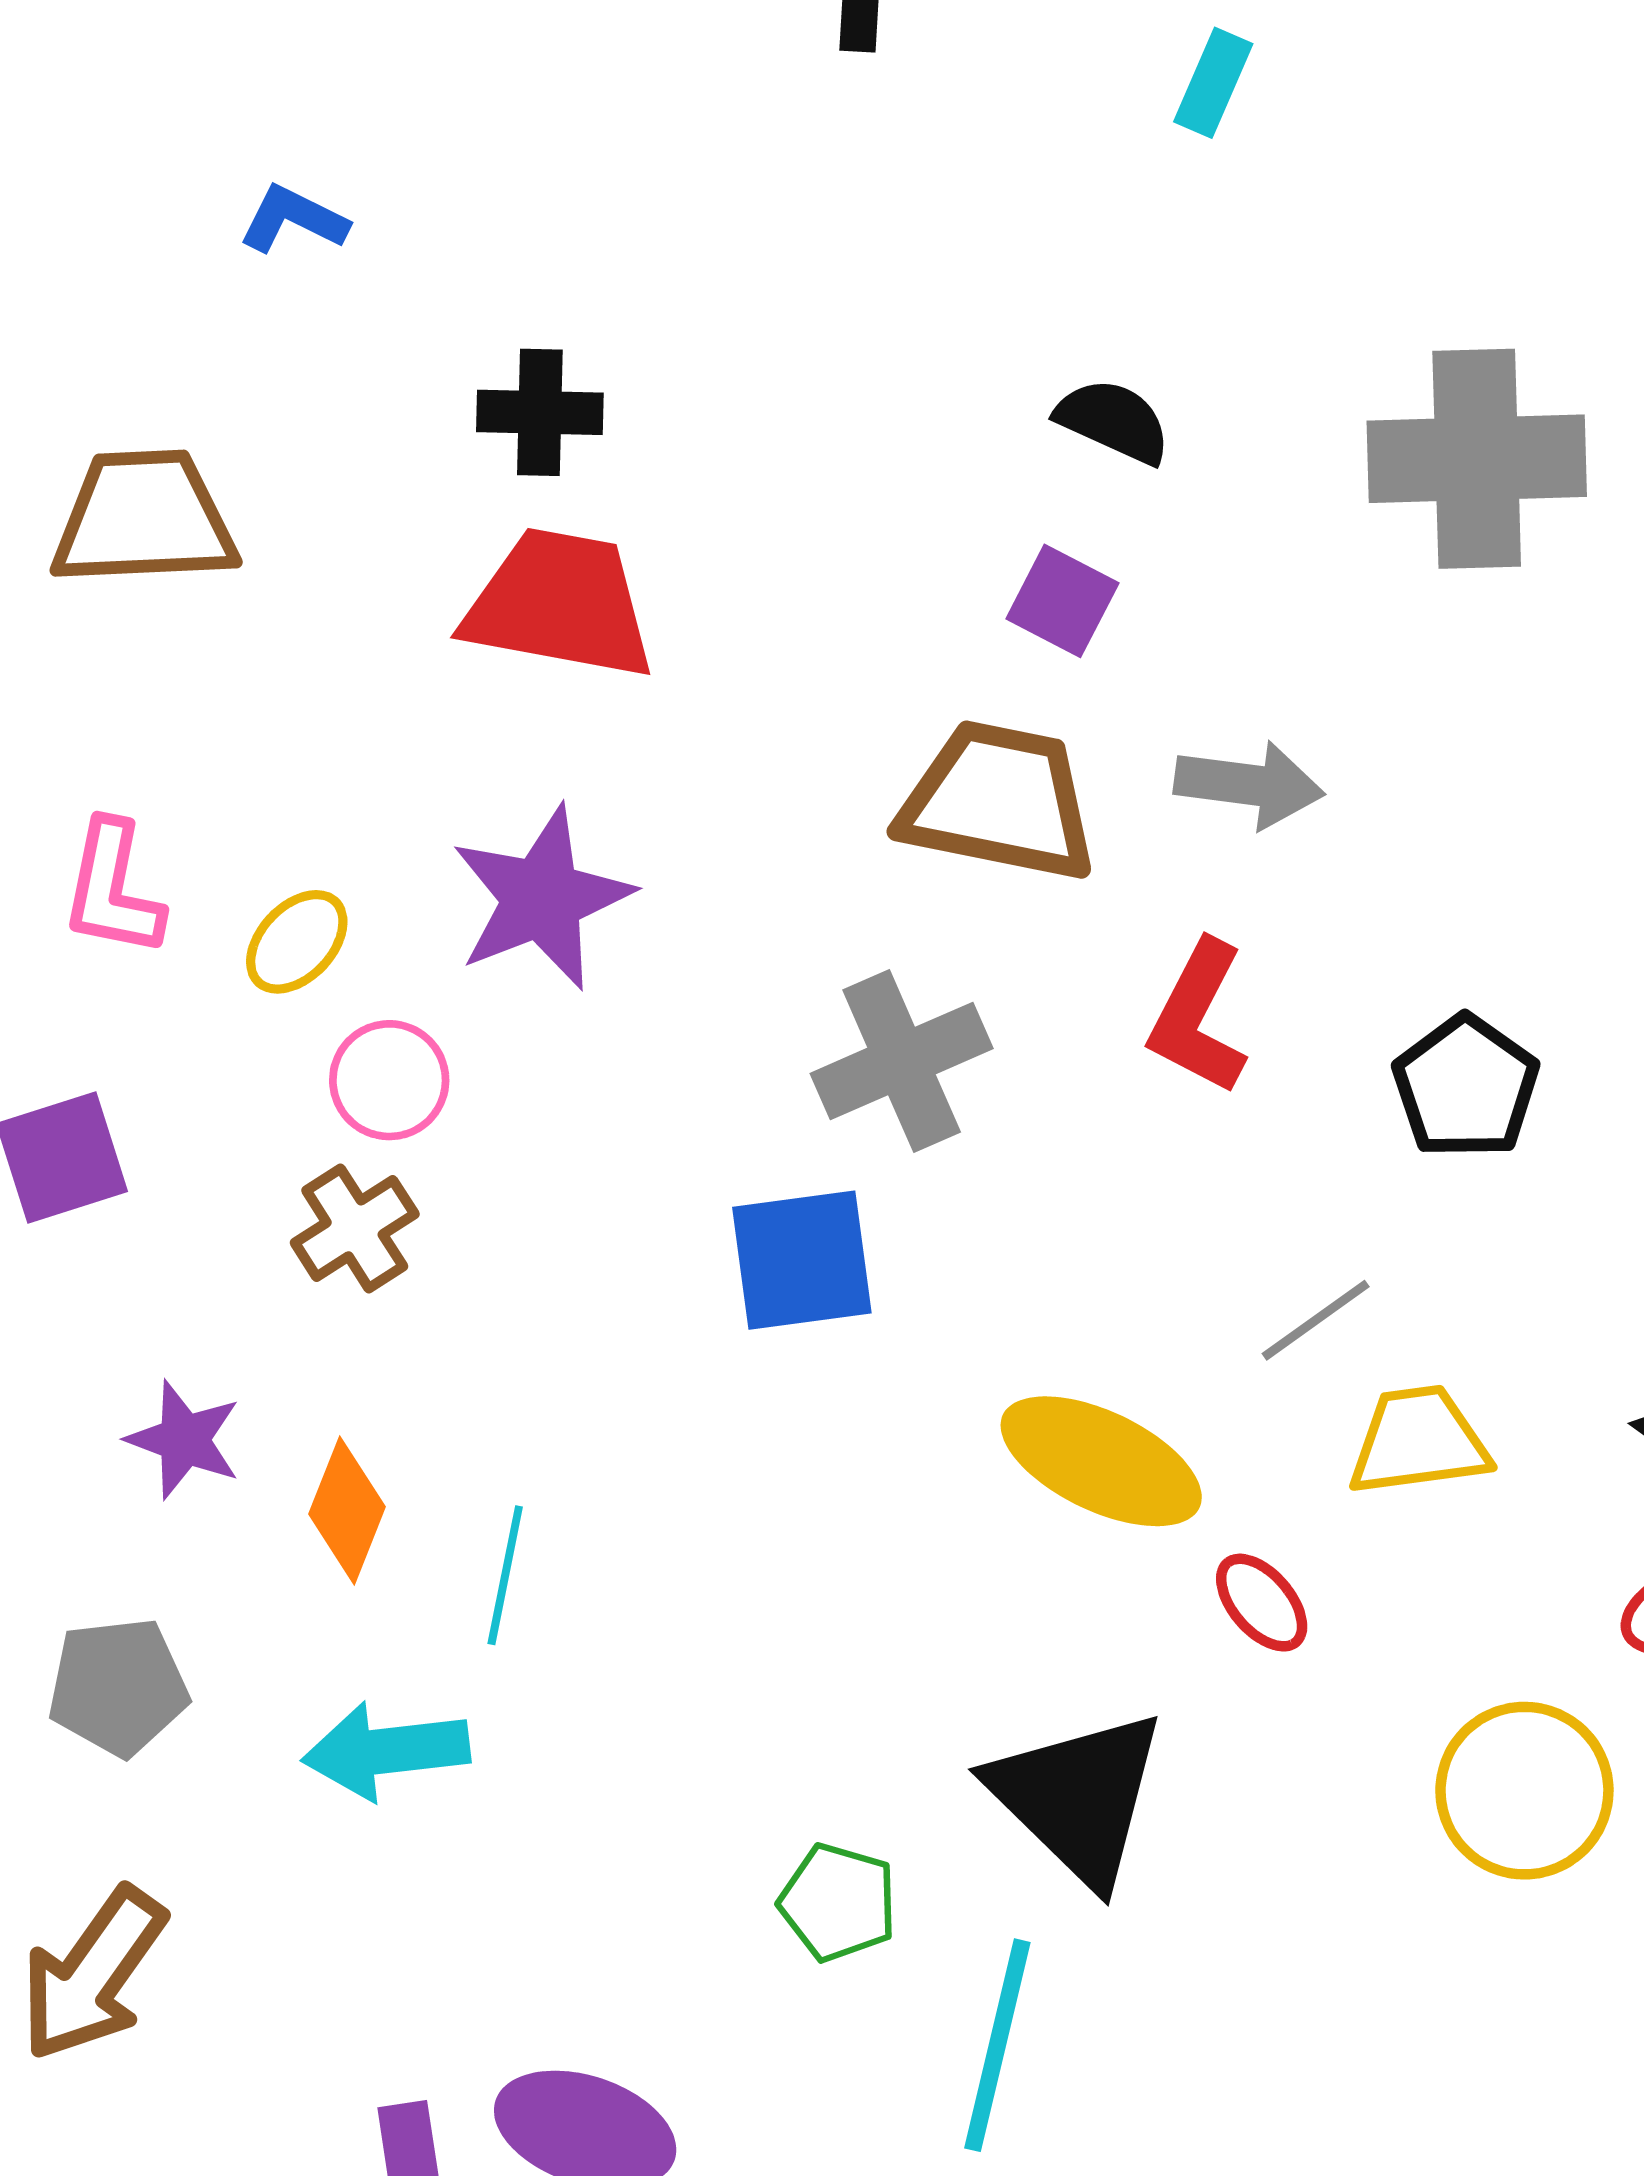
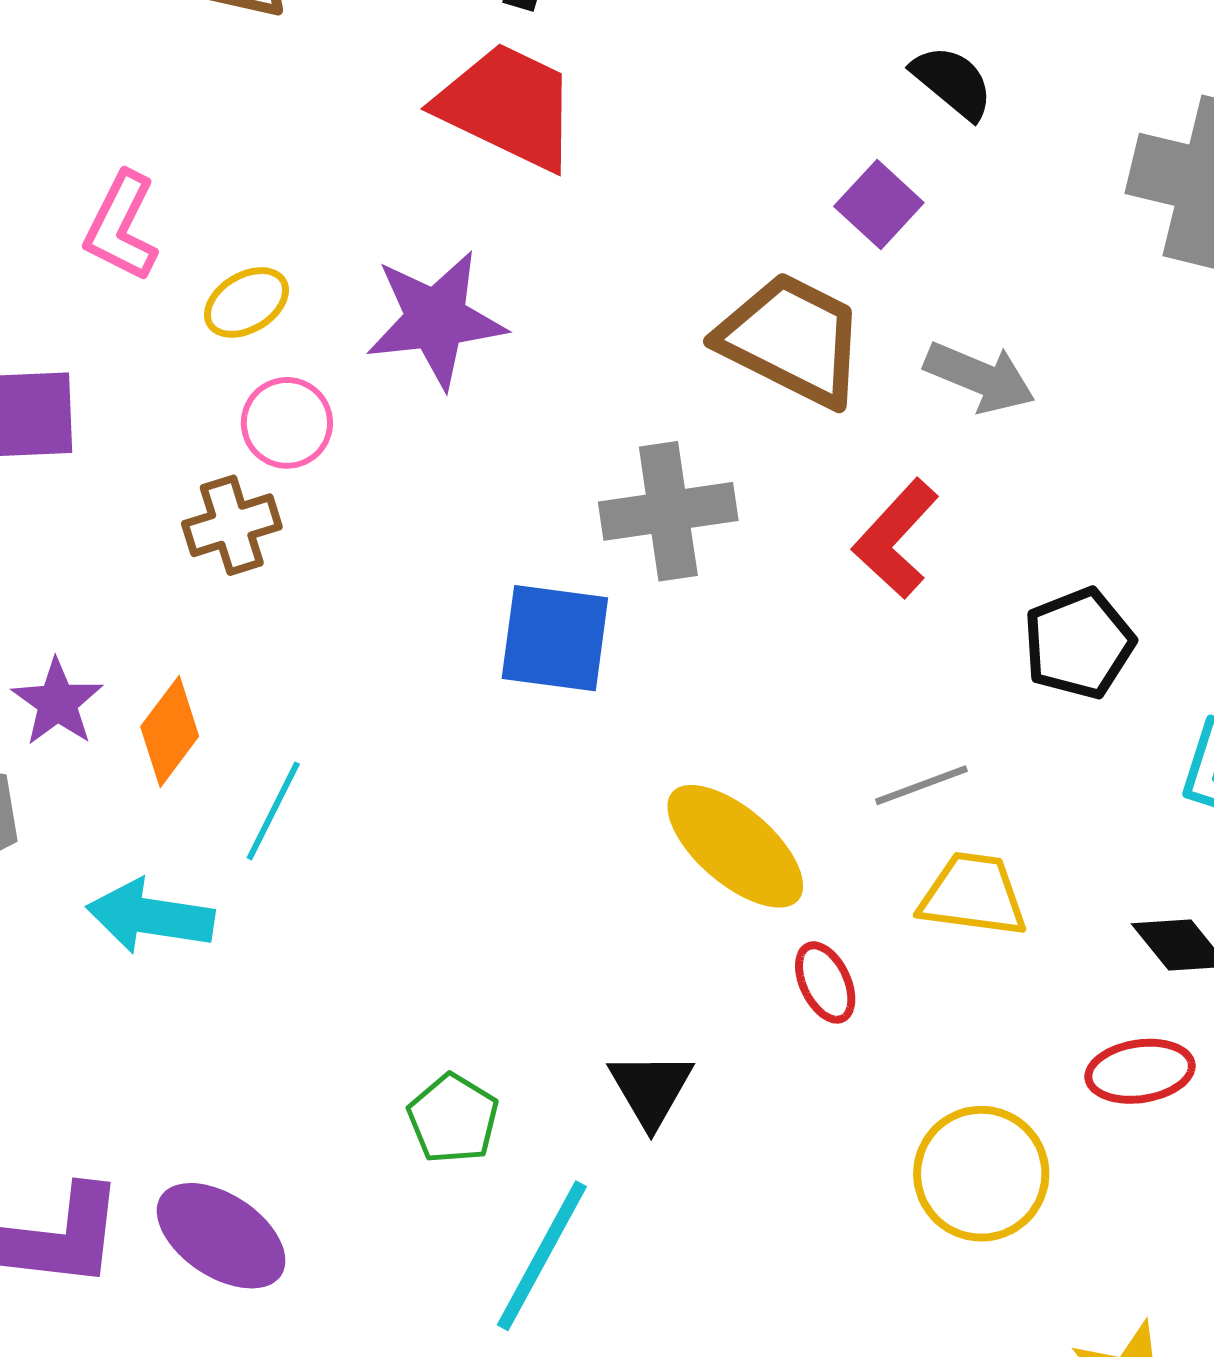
purple star: (184, 1440) -> (57, 702), moved
black triangle: (1078, 1797) -> (651, 1089), size x0.6

